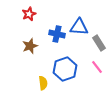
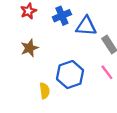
blue cross: (57, 34) -> (62, 16), moved, turned -35

